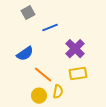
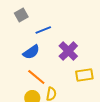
blue semicircle: (25, 54) -> (31, 52), moved
yellow rectangle: (78, 74) -> (84, 75), moved

